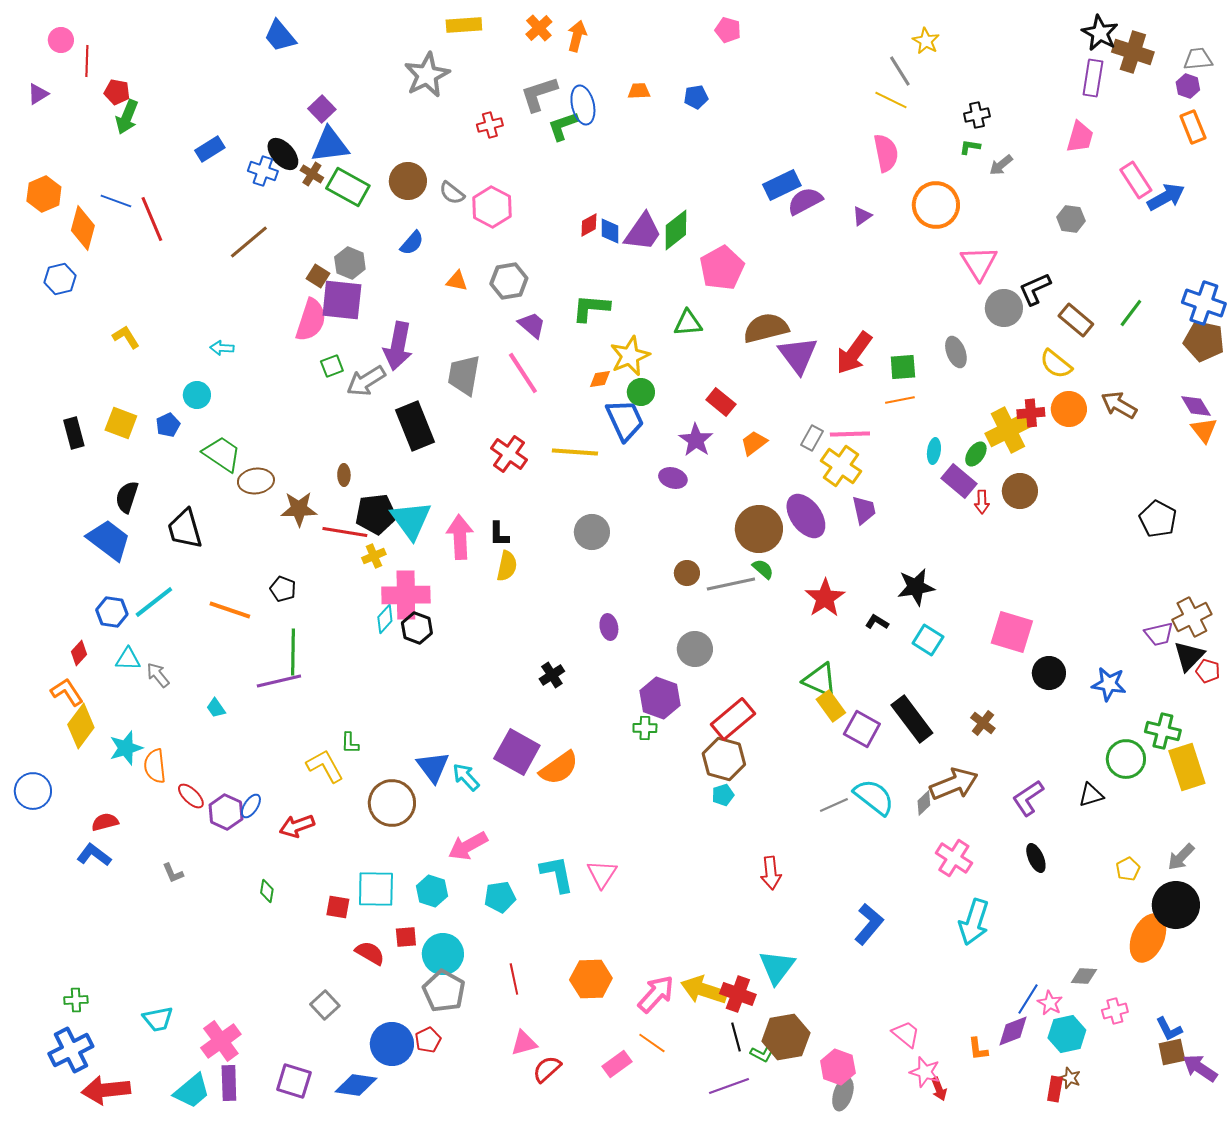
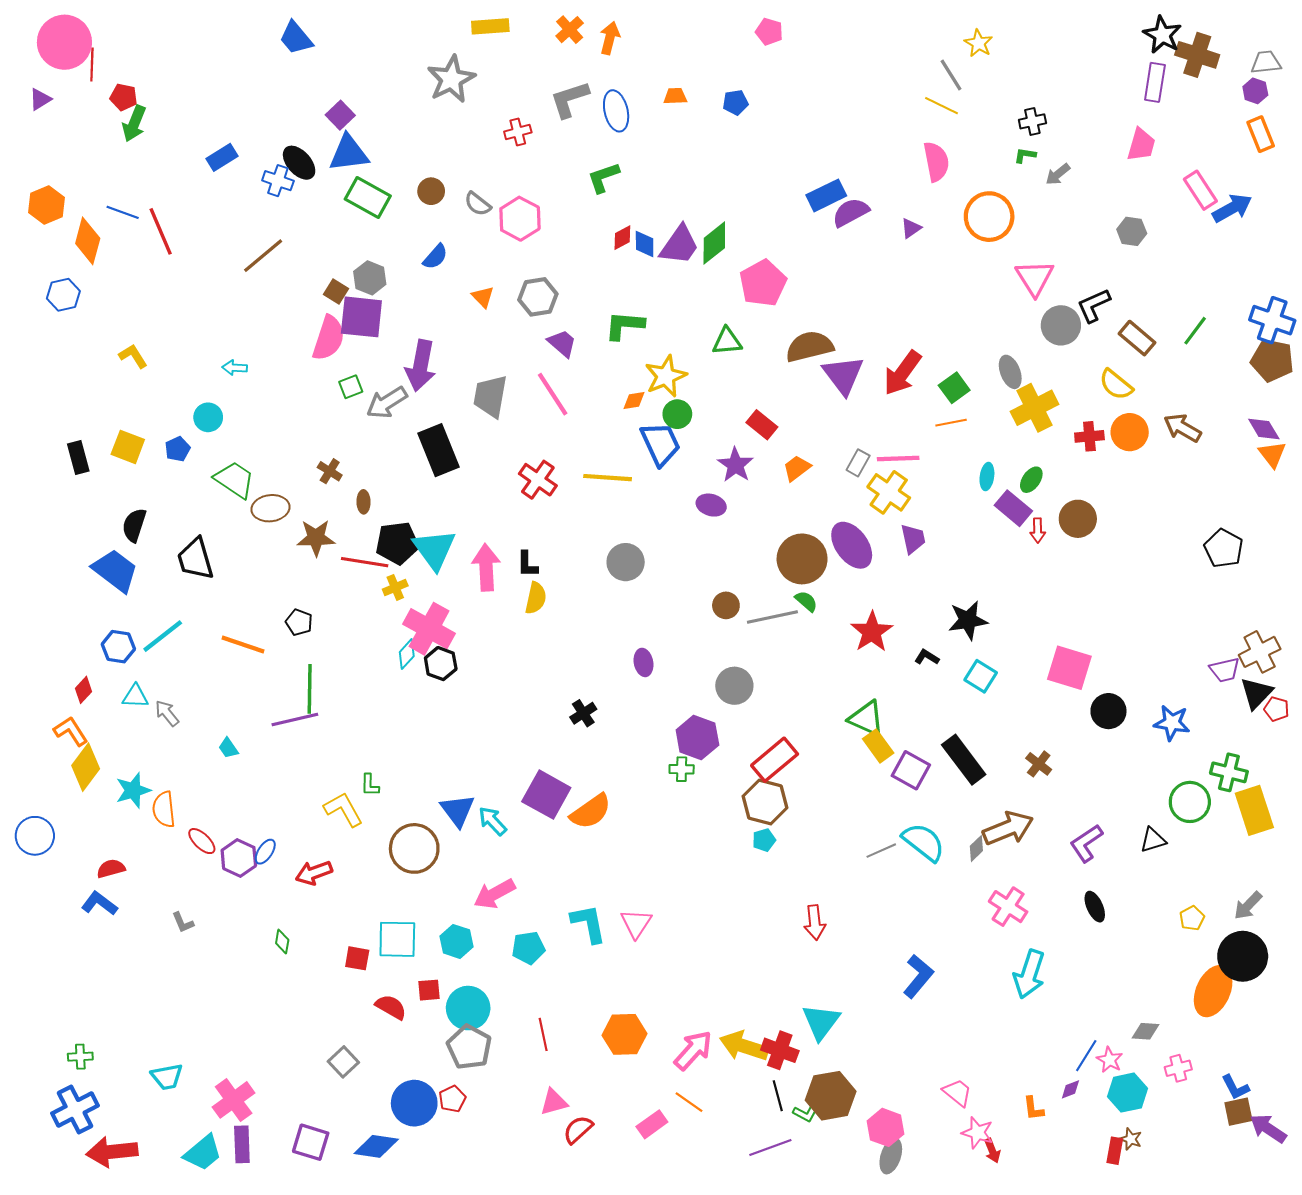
pink circle: (61, 40) -> (64, 42), size x2.0
green L-shape: (563, 126) -> (603, 177), moved
brown cross: (312, 174) -> (330, 471), moved
brown circle: (408, 181) -> (431, 191), size x0.7
orange triangle: (457, 281) -> (483, 297), turned 35
green square: (903, 367) -> (954, 388), turned -32
yellow cross: (1008, 430) -> (1035, 408), moved
pink cross: (406, 595) -> (429, 629), turned 30
purple diamond: (1013, 1031) -> (1070, 1089), size x0.6

